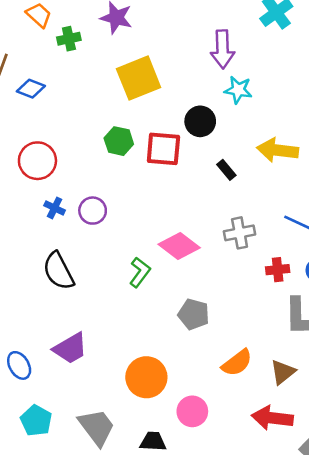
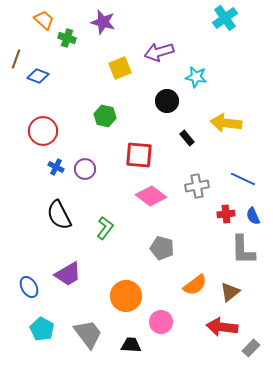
green cross: (69, 39) -> (67, 38), turned 30
purple arrow: (223, 49) -> (159, 52), moved, turned 76
yellow square: (139, 78) -> (120, 68), size x0.7
red square: (163, 149) -> (139, 155), moved
green L-shape: (140, 272) -> (105, 228), moved

